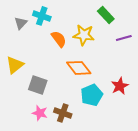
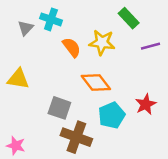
yellow triangle: (15, 65) -> (18, 79), turned 48
gray square: (38, 85) -> (59, 108), moved
pink star: (40, 113) -> (16, 146), moved
brown cross: (63, 113) -> (76, 137), size x1.4

